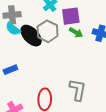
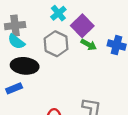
purple square: (71, 16) -> (82, 26), turned -36
black ellipse: (31, 36) -> (25, 66), moved, turned -40

